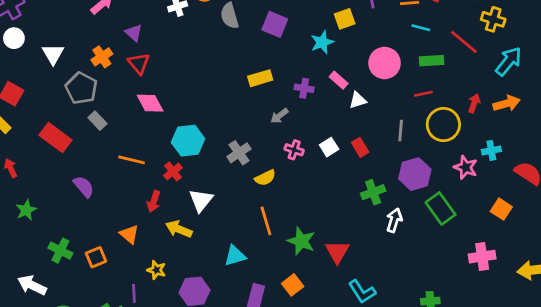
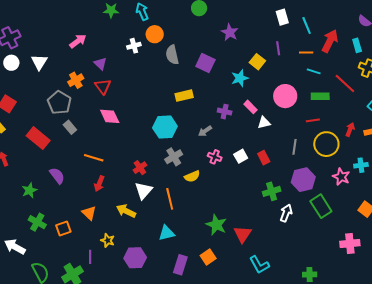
yellow square: (345, 19) -> (257, 62), turned -35
white triangle: (53, 54) -> (39, 62), moved
yellow rectangle: (260, 78) -> (184, 96), moved
cyan hexagon: (188, 141) -> (165, 127), moved
red cross: (173, 171) -> (140, 168), moved
red arrow: (154, 201) -> (99, 184), moved
green star: (26, 210) -> (29, 190), moved
orange line: (266, 221) -> (170, 199), moved

